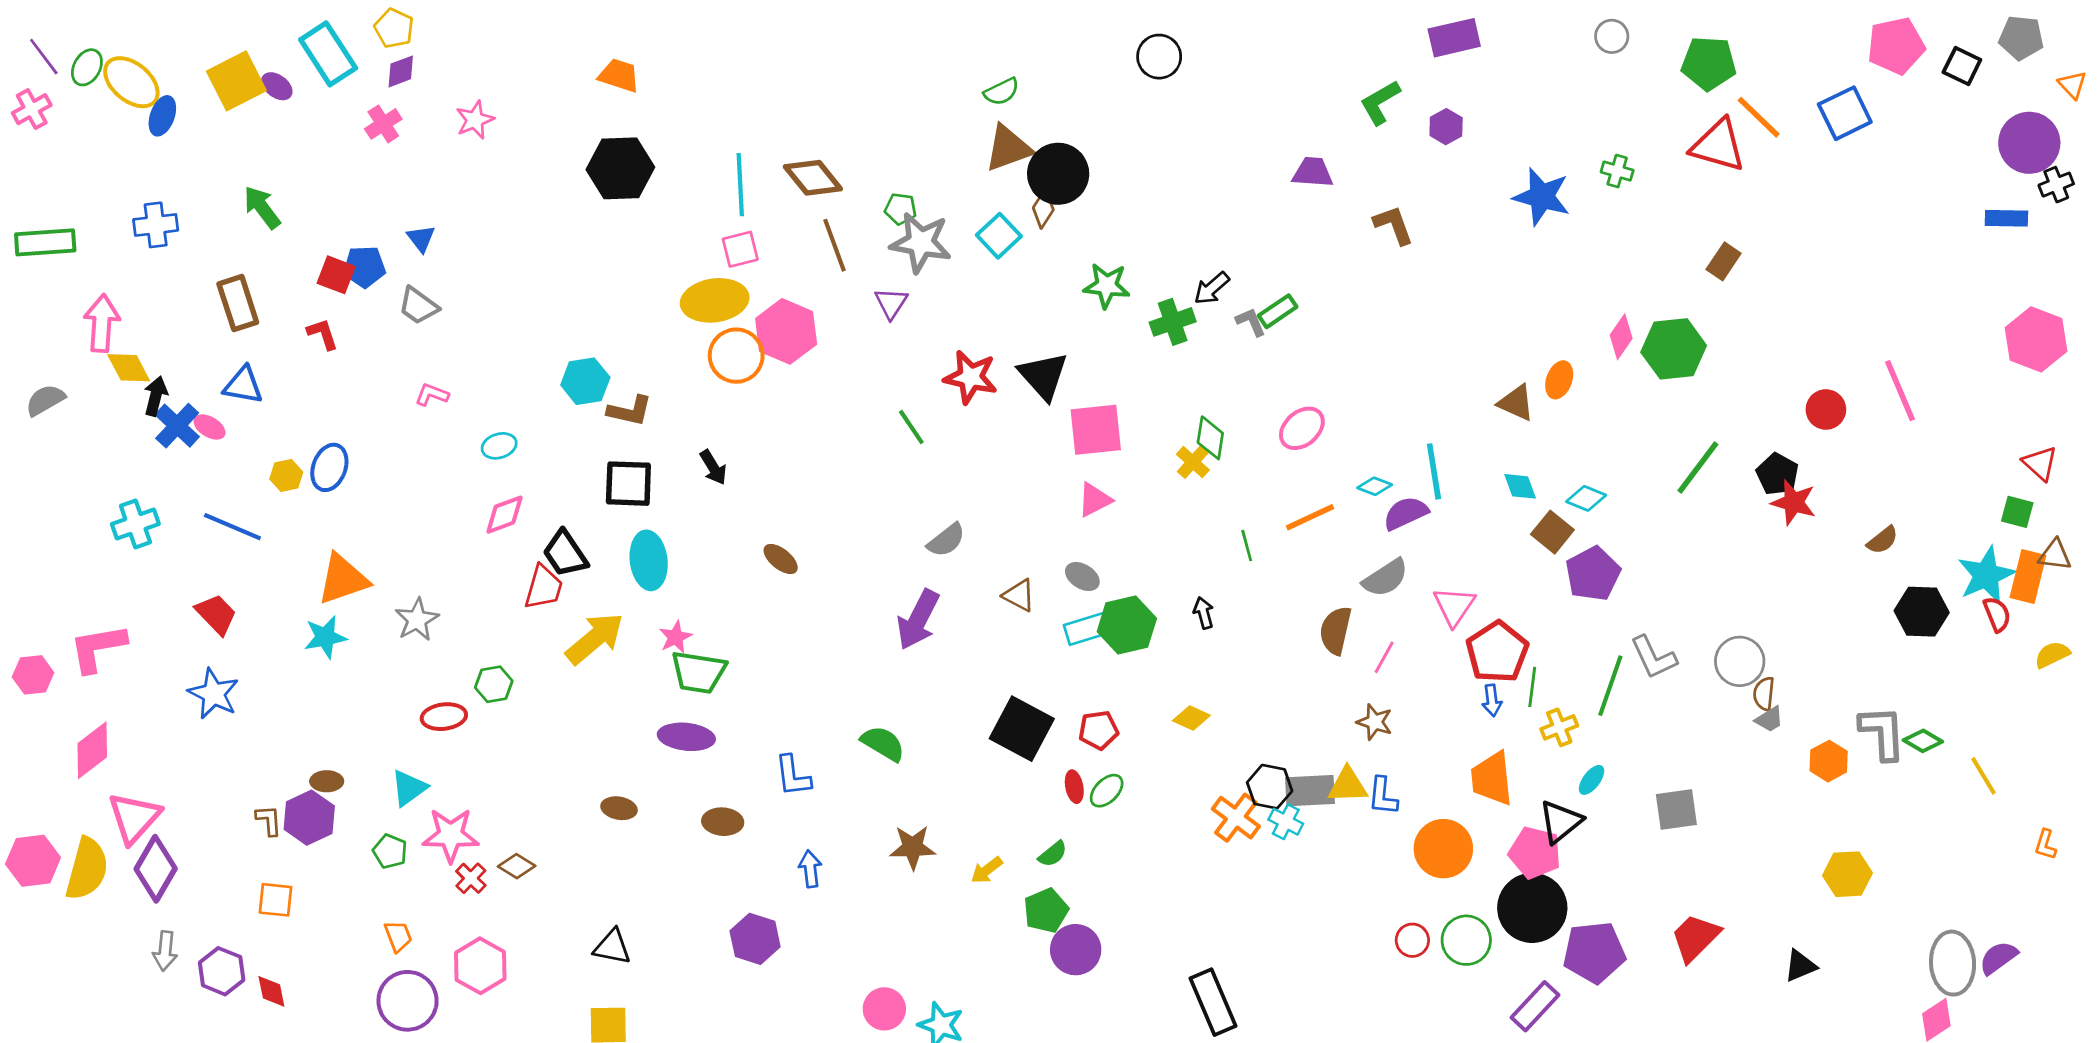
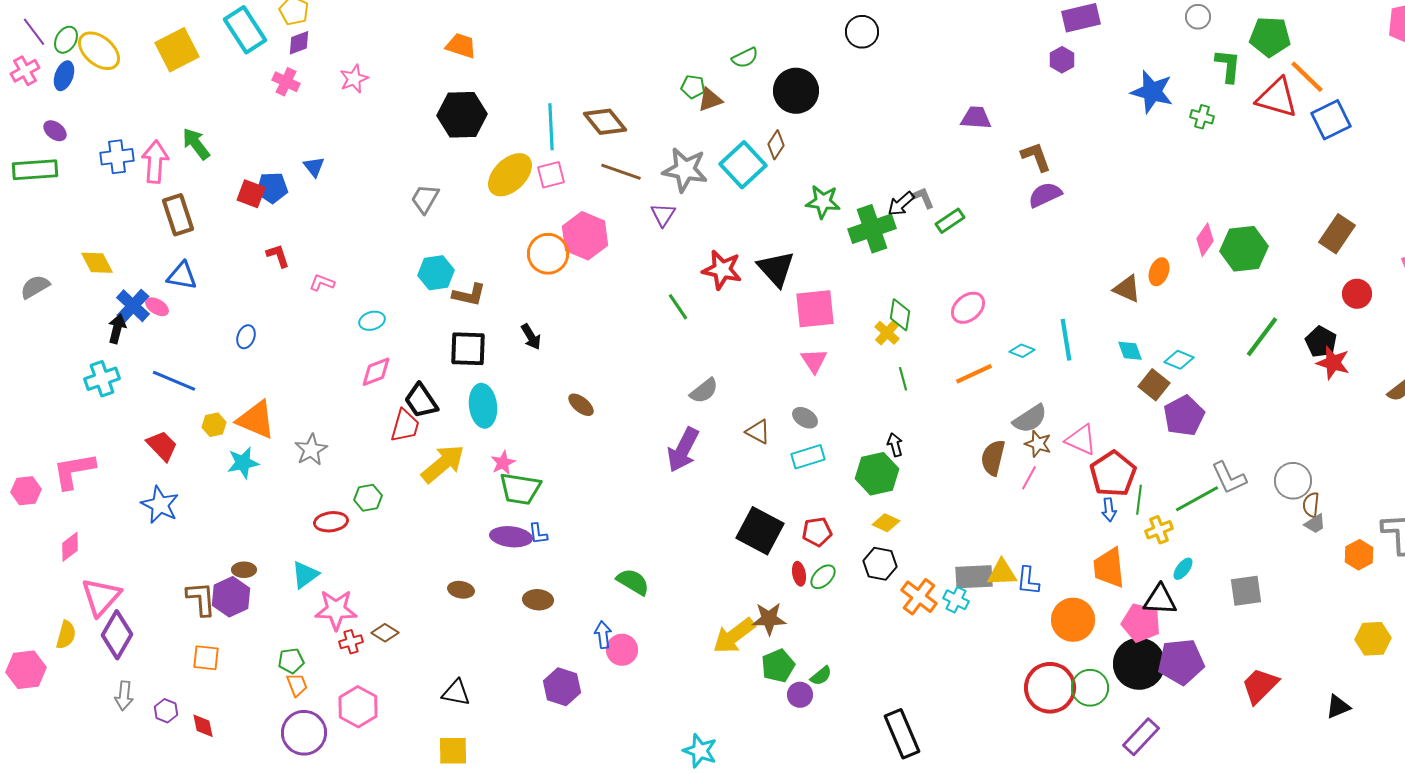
purple ellipse: (277, 86) -> (55, 131), moved
green L-shape: (1380, 102) -> (1228, 66), moved, turned 126
blue square: (1845, 113) -> (1331, 120), moved
blue ellipse: (162, 116) -> (64, 76), moved
pink cross: (383, 124) -> (286, 82), turned -32
purple hexagon: (1446, 127) -> (1062, 60), moved
brown triangle: (1008, 148) -> (710, 100), moved, size x0.7
black circle: (1058, 174) -> (796, 91), moved
blue star: (1542, 197) -> (1152, 92), moved
green pentagon: (901, 209) -> (693, 87), moved
cyan square: (999, 236) -> (743, 165), size x1.4
brown line: (835, 245) -> (621, 172), turned -51
brown rectangle: (1724, 261) -> (1337, 234), moved, size x1.4
yellow ellipse: (715, 300) -> (510, 175), moved, turned -36
gray trapezoid: (418, 306) -> (425, 199), moved, turned 84
green cross: (1173, 322) -> (872, 229), size x1.4
gray L-shape: (1251, 322) -> (923, 198), moved
pink arrow: (102, 323) -> (155, 162), moved
red L-shape: (323, 334) -> (278, 256), moved
black arrow: (156, 396) -> (117, 329), moved
blue ellipse: (329, 467) -> (246, 337), size x0.7
yellow hexagon: (286, 475) -> (214, 425), moved
pink triangle: (1094, 500) -> (814, 361), turned -36
purple semicircle: (1406, 513) -> (1045, 195), moved
green line: (1247, 546) -> (903, 379), moved
orange triangle: (343, 579) -> (256, 420), turned 42
pink triangle: (1454, 606) -> (1081, 440), turned -40
green hexagon: (1127, 625) -> (877, 474), moved
green line: (1610, 686) -> (1197, 499), turned 42
brown star: (1375, 722) -> (1038, 444), moved
green semicircle: (883, 744) -> (633, 582), moved
pink diamond: (92, 750) -> (70, 547), size x0.7
blue L-shape: (793, 776) -> (538, 534), moved, size x0.7
black hexagon: (1270, 787) -> (880, 564), moved
brown L-shape: (269, 820) -> (201, 599), size x1.5
black triangle: (1561, 822) -> (1160, 600), turned 42
brown star: (913, 847) -> (769, 619), moved
green pentagon: (390, 851) -> (291, 661), moved, turned -30
green semicircle: (1053, 854) -> (821, 676), moved
pink hexagon: (33, 861) -> (26, 670), moved
yellow semicircle: (87, 869) -> (66, 635), size x0.6
yellow arrow: (987, 870) -> (734, 636), size x1.8
red cross: (471, 878) -> (351, 642), turned 30
red circle: (1412, 940) -> (1050, 688), size x2.0
purple circle: (1076, 950) -> (800, 695), size x0.7
purple pentagon: (1594, 952) -> (1181, 662), moved
purple hexagon: (222, 971) -> (166, 711), size x0.7
pink circle: (884, 1009) -> (622, 650), moved

